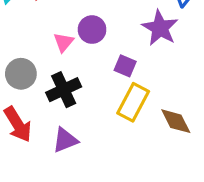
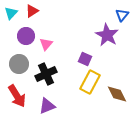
purple circle: (92, 30) -> (26, 36), moved

